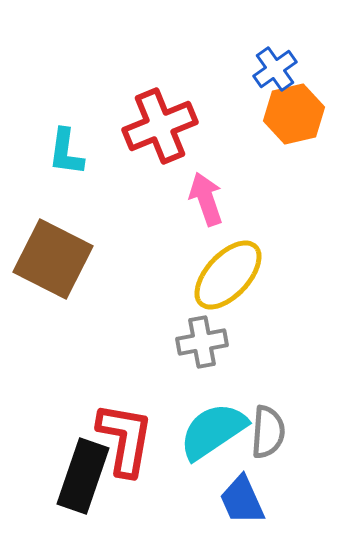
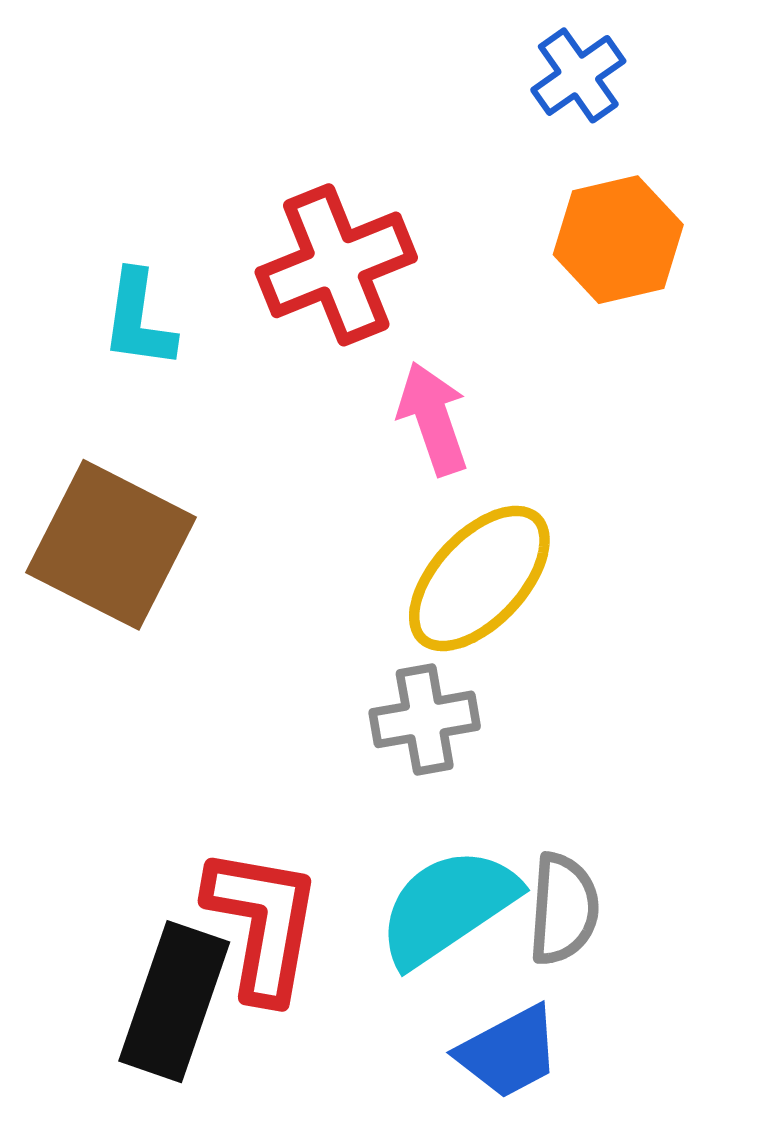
blue cross: (275, 69) -> (578, 75), moved
blue trapezoid: (242, 500) -> (509, 1052), turned -94

